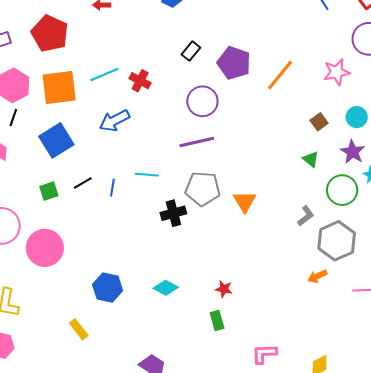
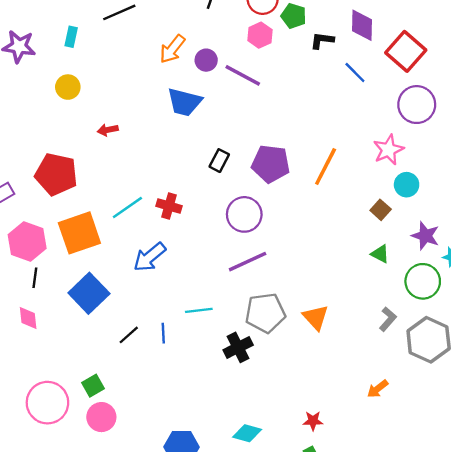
cyan circle: (357, 117) -> (407, 185), moved
green square: (49, 191) -> (93, 386), moved
pink circle: (45, 248) -> (101, 417), size x0.7
orange arrow: (317, 276) -> (378, 389), moved

